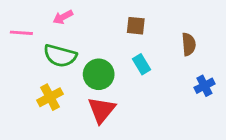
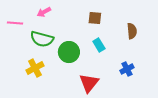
blue cross: (204, 86) -> (127, 69), moved
red triangle: (101, 110) -> (89, 83), moved

